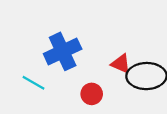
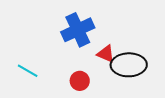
blue cross: (63, 51) -> (78, 30), moved

